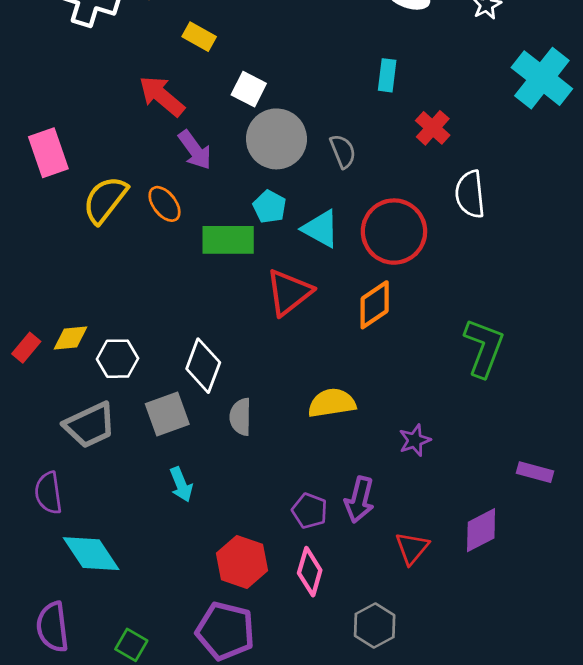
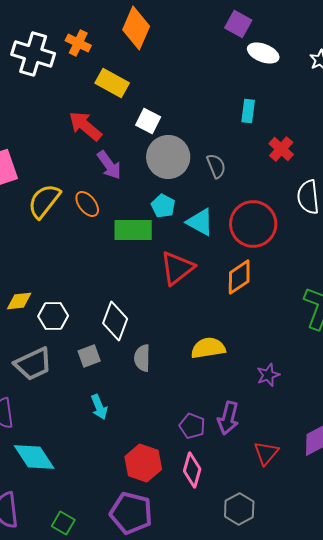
yellow rectangle: (199, 37) -> (112, 83), size x1.4
gray square: (167, 414) -> (89, 356), size x0.7

